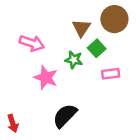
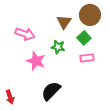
green square: (97, 48) -> (84, 38), moved

